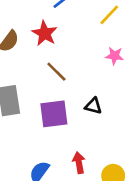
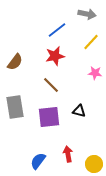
red star: (45, 33) -> (55, 56), moved, turned 30

